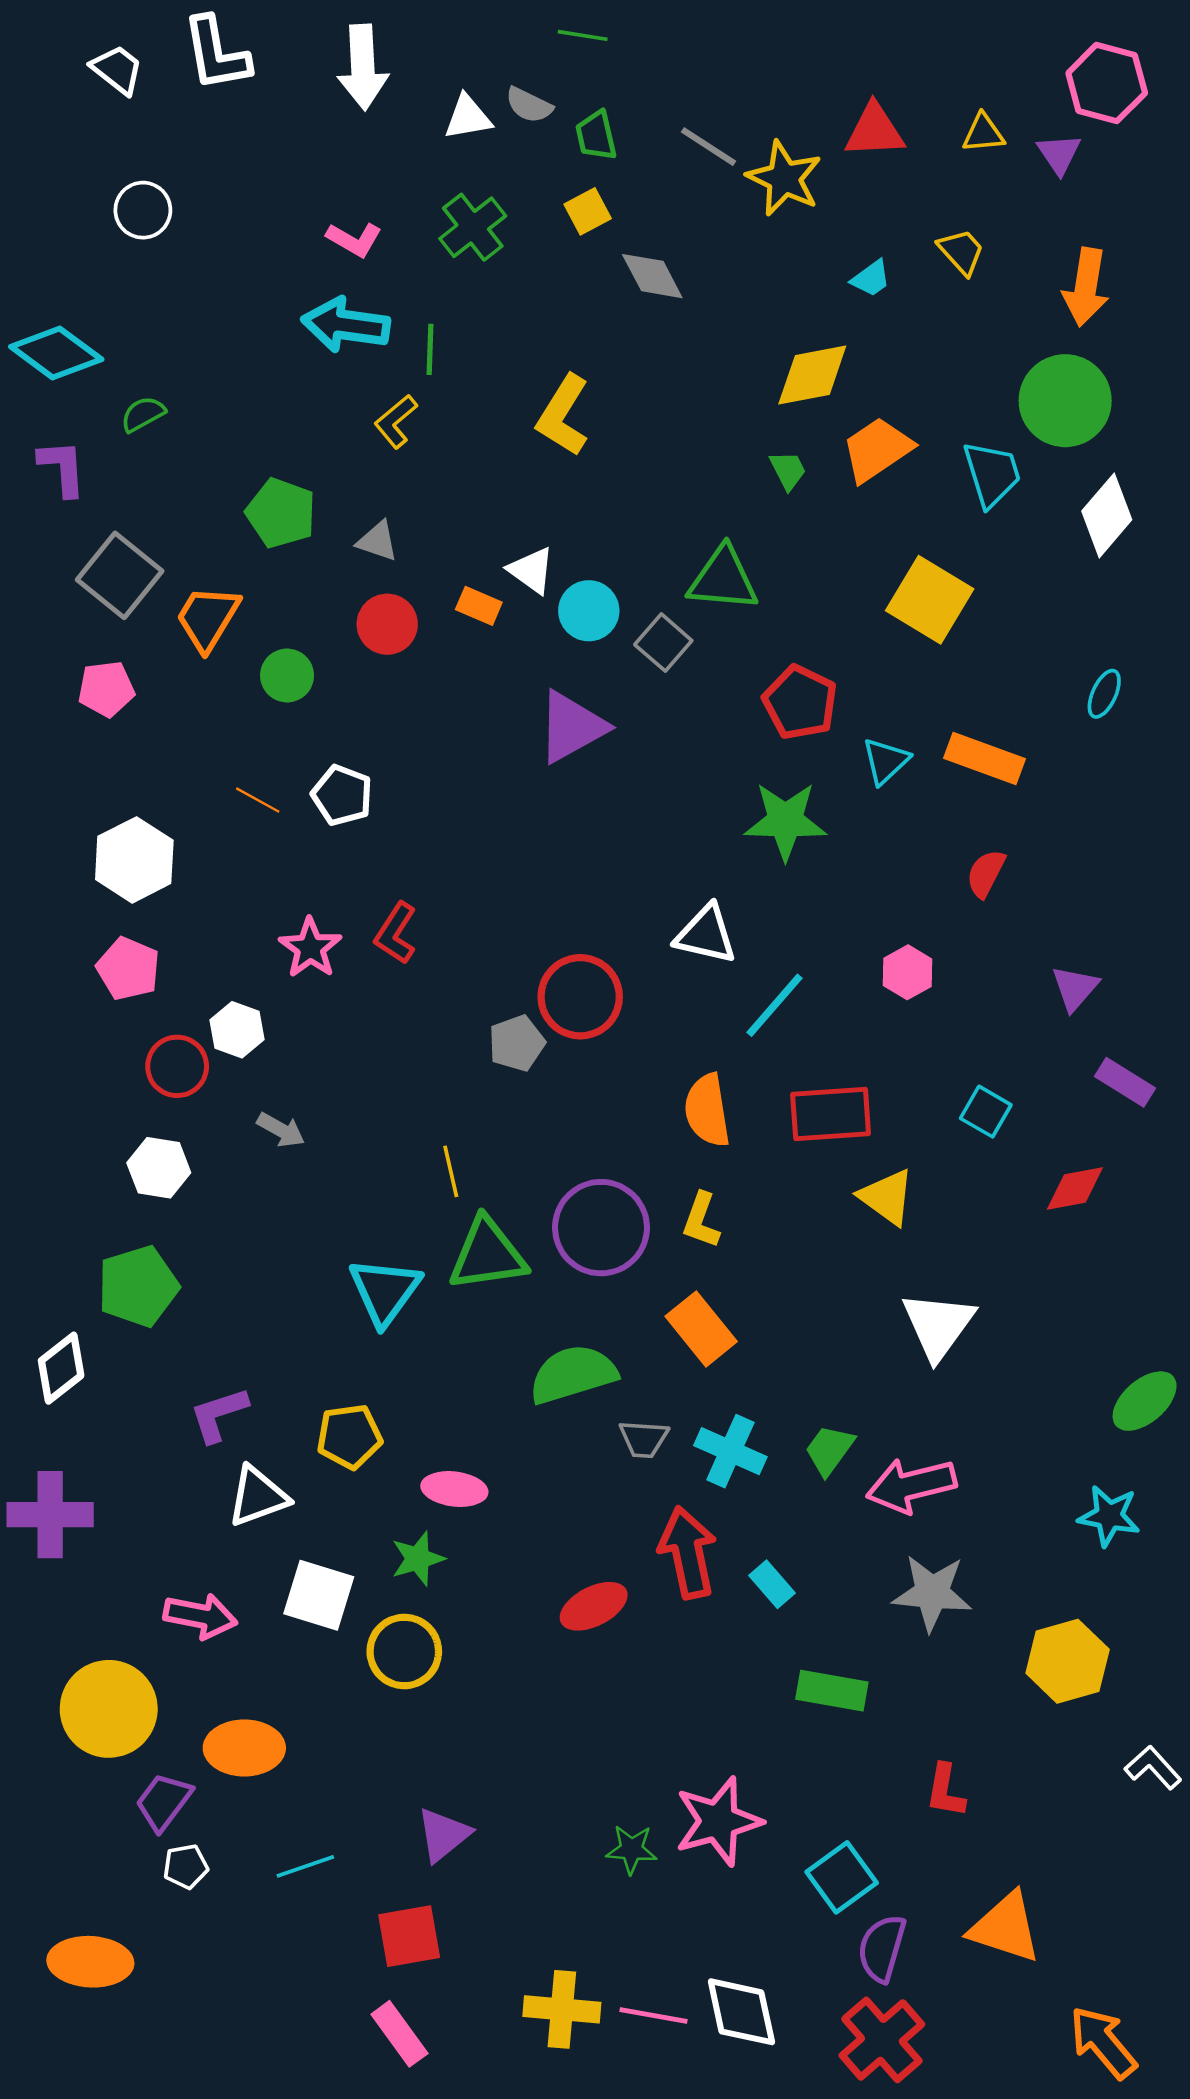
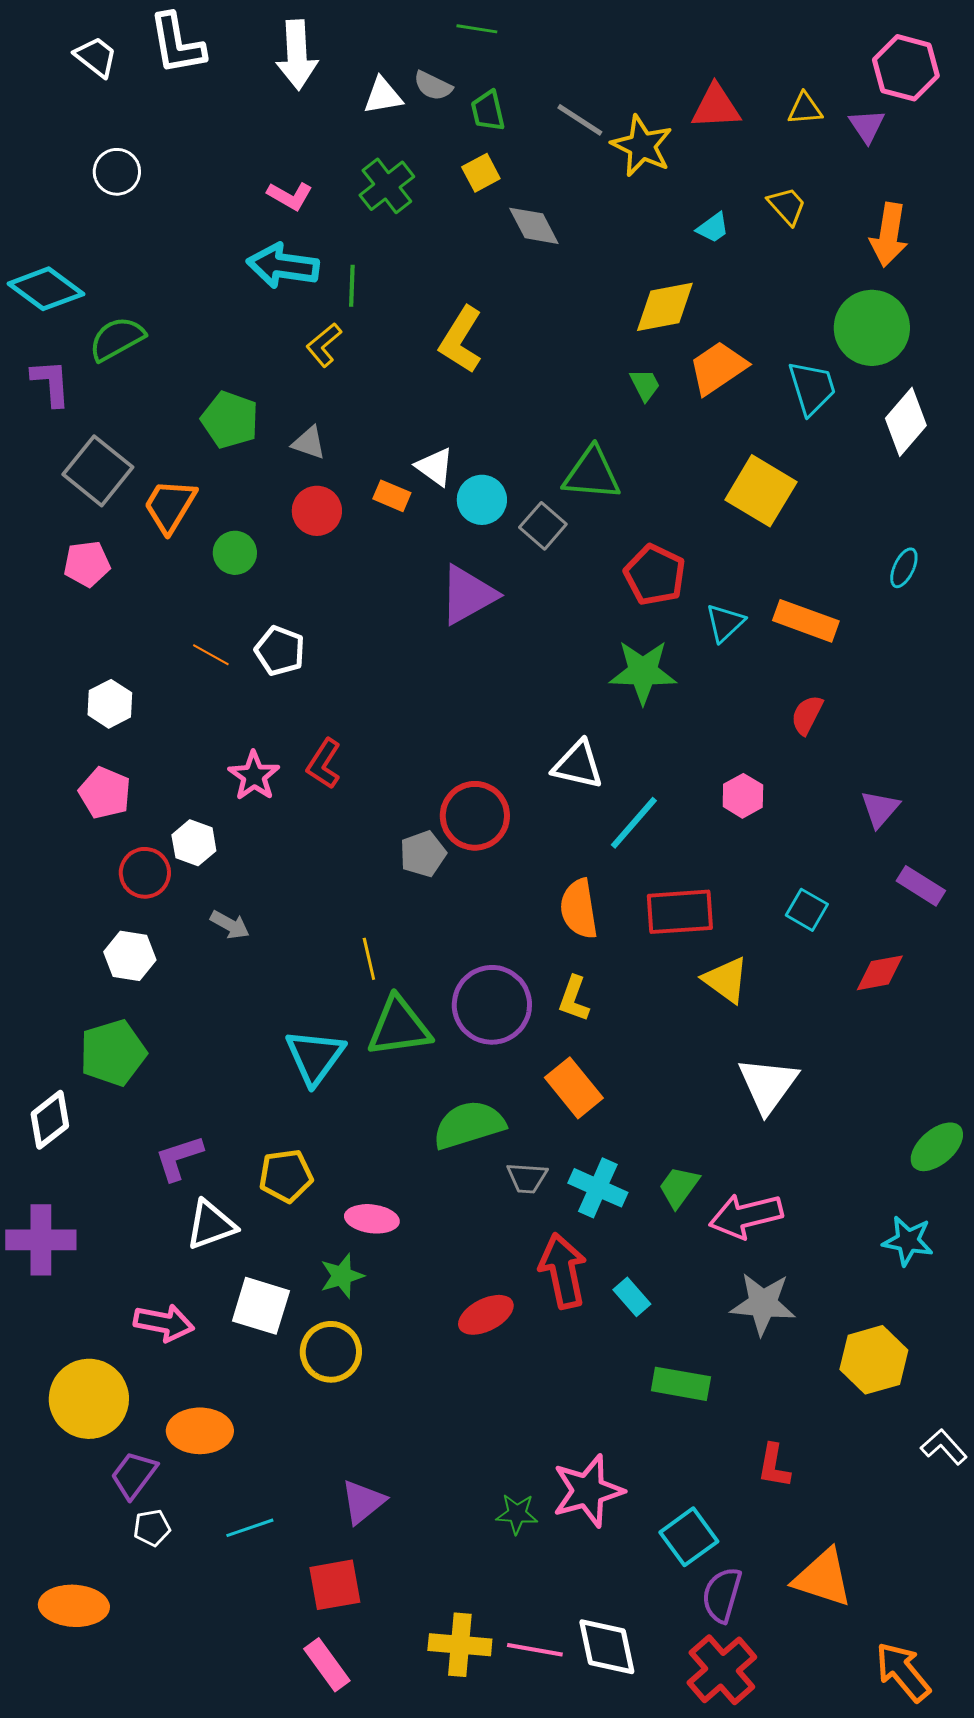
green semicircle: (143, 414) -> (117, 339), size x1.5
white hexagon: (134, 860) -> (110, 704), size x0.7

